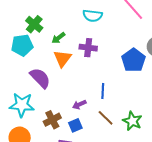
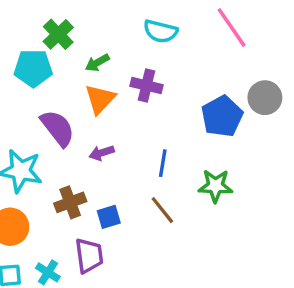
purple arrow: (79, 105) -> (102, 153), moved
green star: (132, 121) -> (215, 186), moved, turned -30

